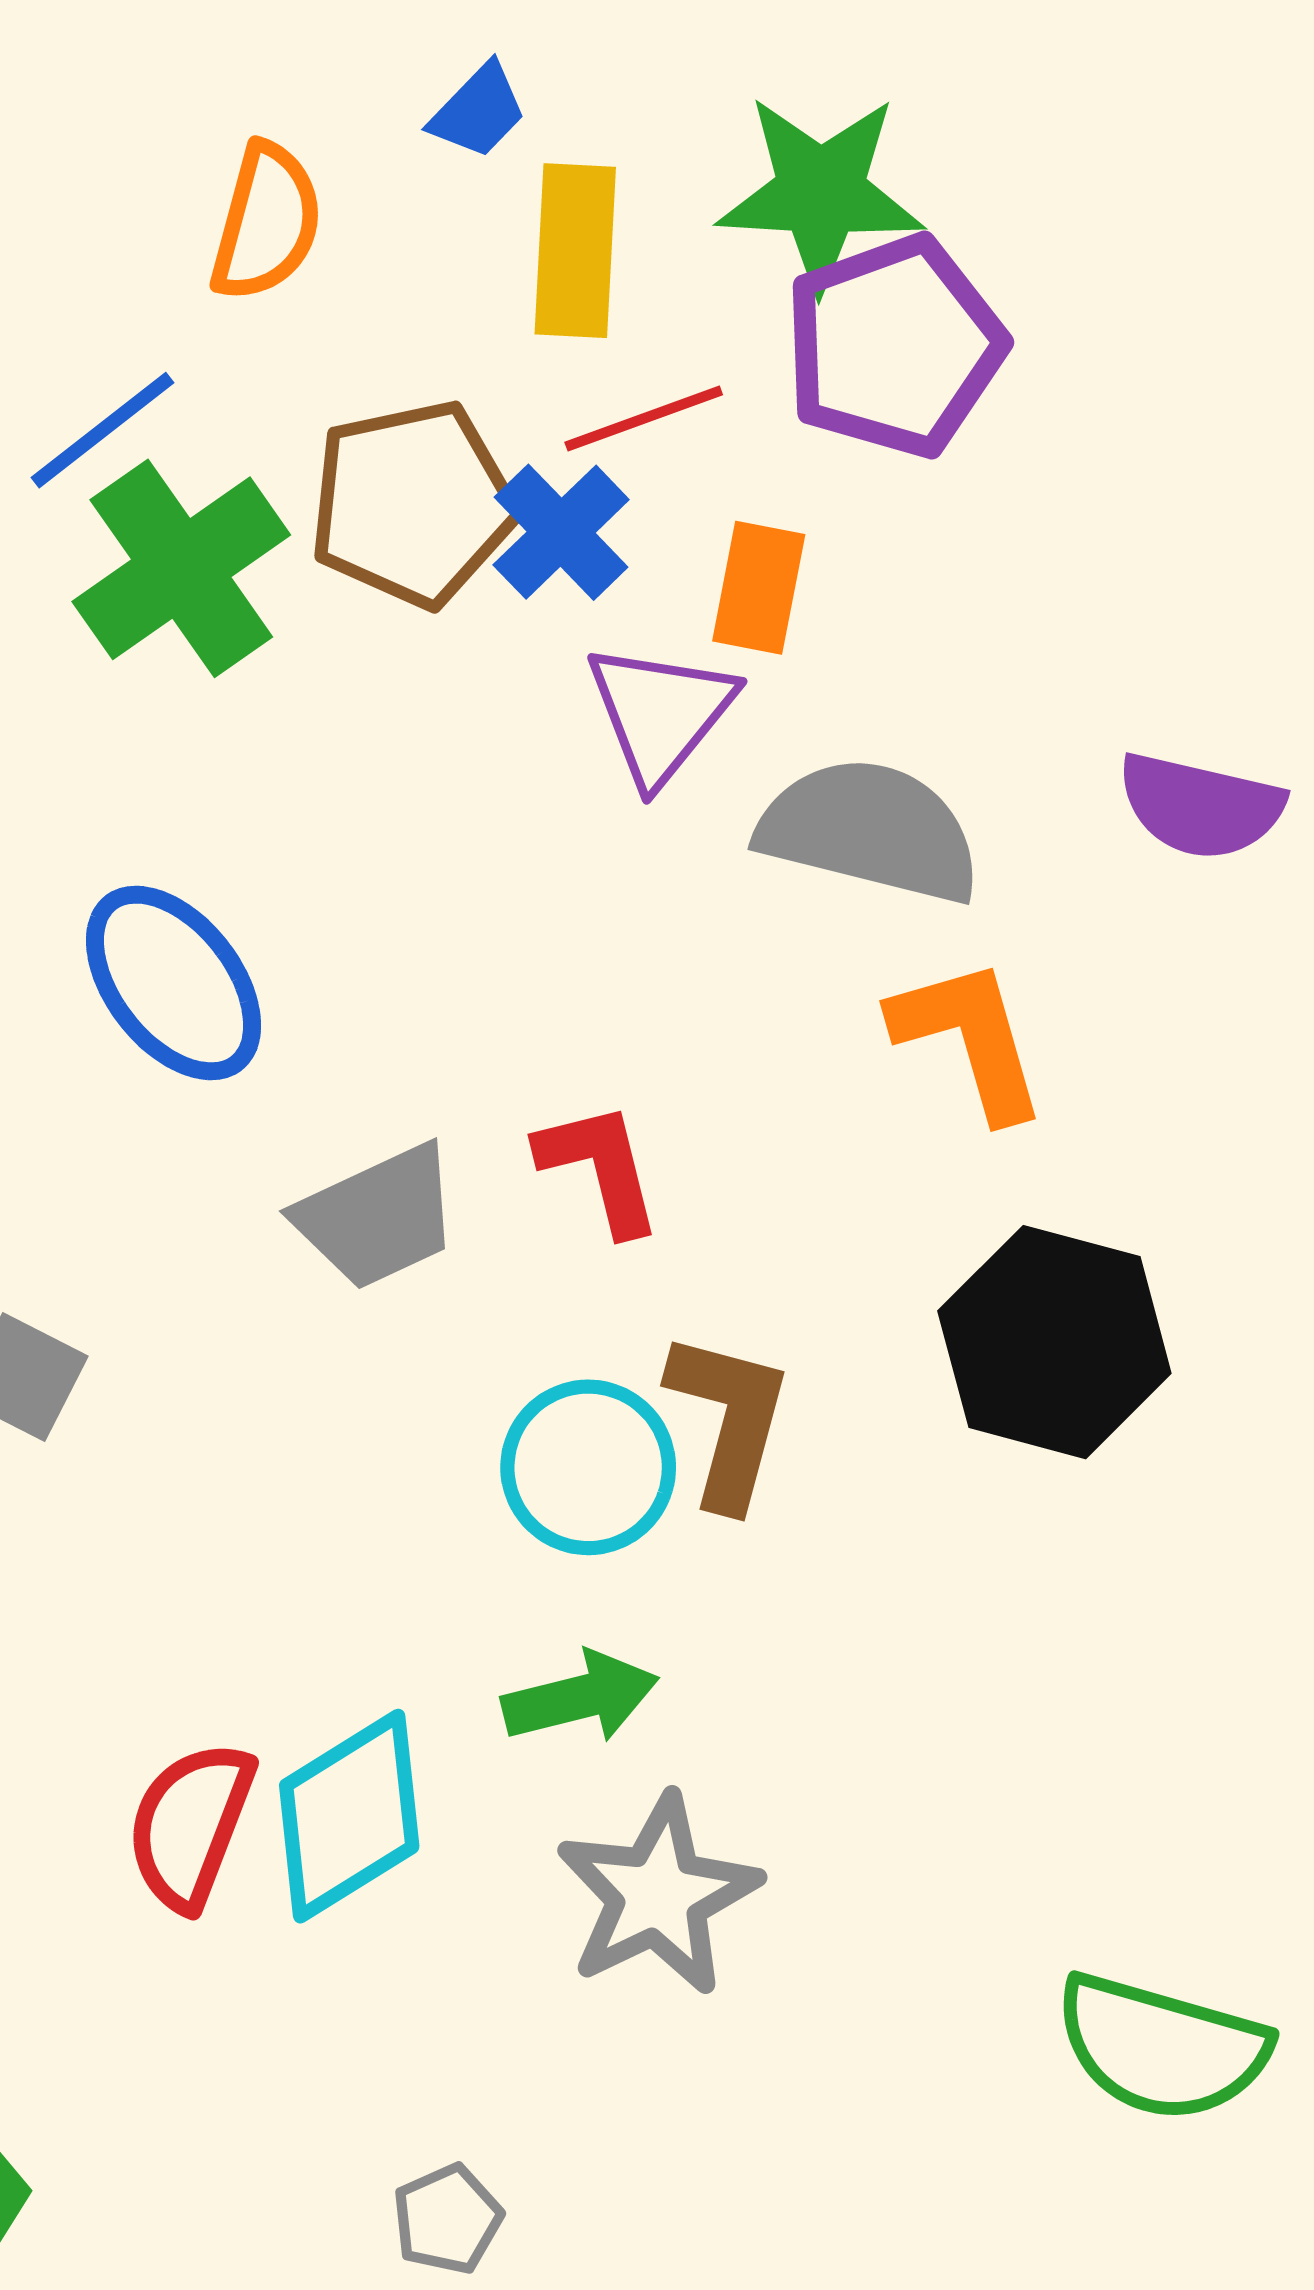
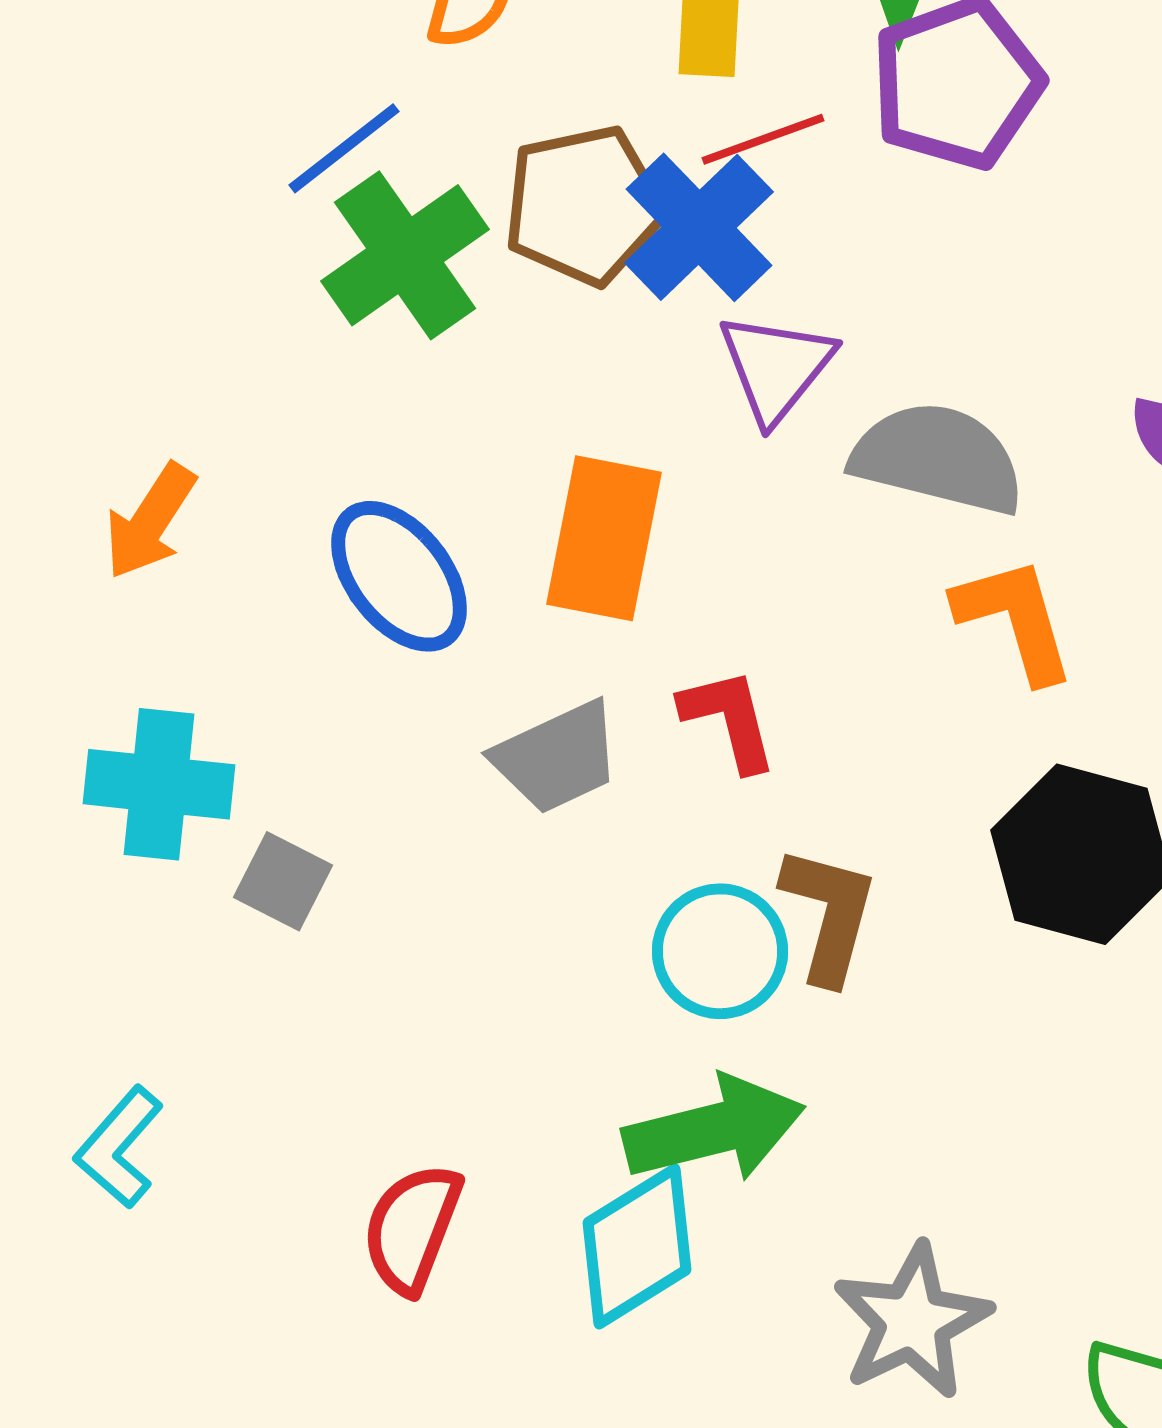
blue cross: (561, 532) -> (699, 227), size x1.4
orange rectangle: (759, 588) -> (604, 538), moved, size x1.6
green arrow: (580, 1697) -> (714, 1129), size x1.5
cyan diamond: (349, 1816) -> (637, 1246), moved
gray star: (658, 1895) -> (912, 1321), moved

